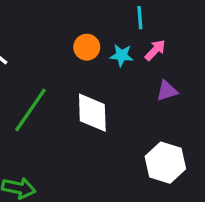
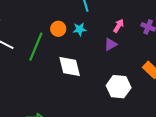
pink arrow: (155, 50) -> (119, 26), moved
green line: (30, 110) -> (36, 47), moved

